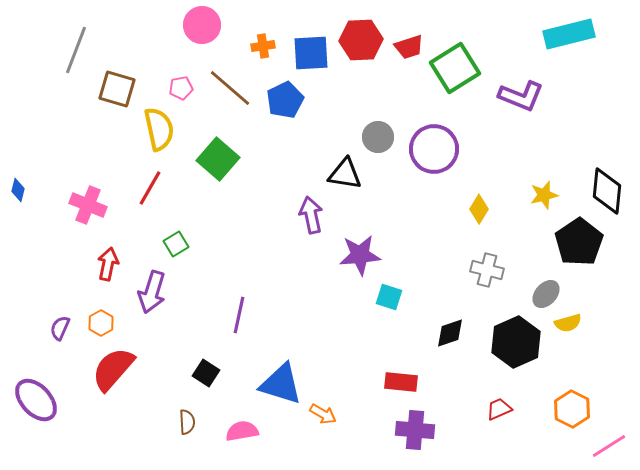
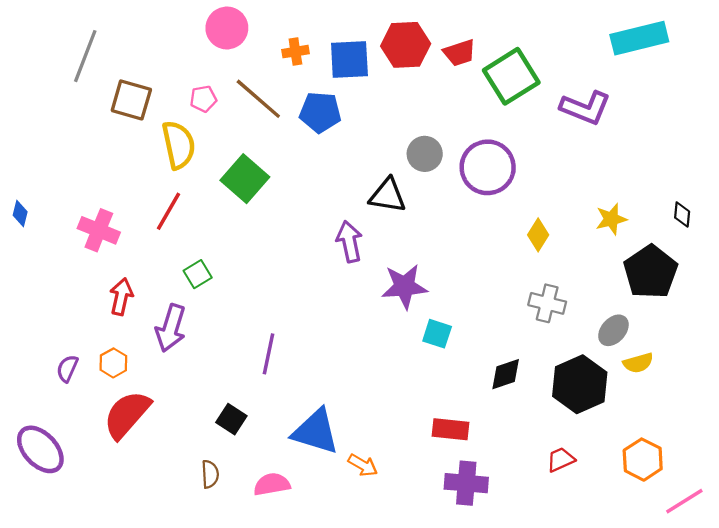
blue pentagon: (285, 100) -> (320, 112), turned 30
black diamond: (607, 191) -> (682, 215), size x0.5

